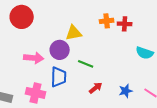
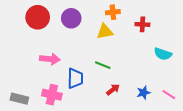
orange cross: (107, 21) -> (113, 12), moved
yellow triangle: (74, 33) -> (105, 32), moved
purple circle: (60, 50) -> (71, 18), moved

